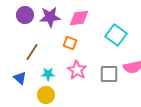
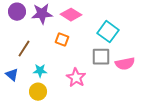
pink diamond: (79, 18) -> (71, 15), turned 40
pink star: (77, 70) -> (76, 78), moved
gray square: (109, 74) -> (101, 57), moved

